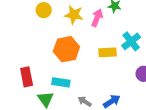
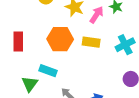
yellow rectangle: (108, 52) -> (91, 42), moved
red rectangle: (27, 77) -> (18, 42), moved

